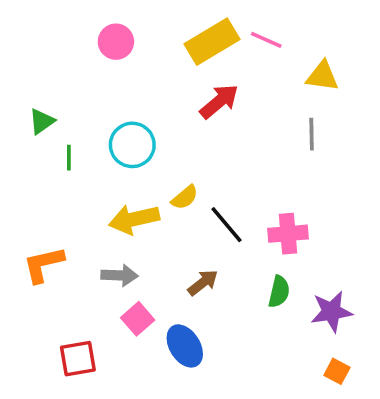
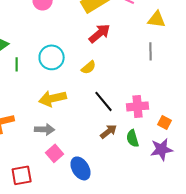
yellow semicircle: (185, 197) -> (89, 67), moved
brown arrow: (203, 283) -> (109, 131), moved
green semicircle: (279, 292) -> (133, 138), turned 150
orange square: (337, 371) -> (165, 122), moved

